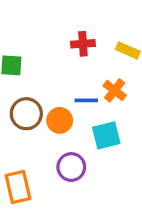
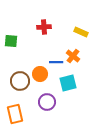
red cross: (83, 44) -> (44, 27), moved
brown circle: (26, 114) -> (20, 81), moved

